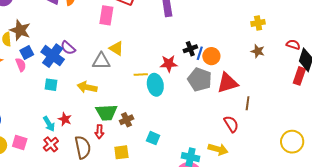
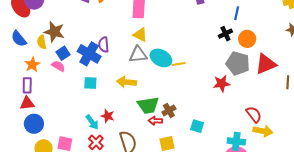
purple semicircle: (68, 48) -> (104, 45), turned 49
yellow triangle: (116, 48) -> (140, 35), moved
blue line: (200, 53) -> (237, 13), moved
red star: (169, 64) -> (222, 83), moved
pink semicircle: (21, 65) -> (58, 66), turned -32
cyan ellipse: (155, 85) -> (161, 58), moved, turned -45
red semicircle: (231, 124) -> (254, 114), moved
red arrow: (99, 132) -> (155, 121), moved, turned 96

